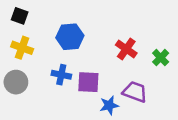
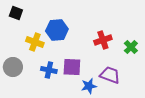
yellow cross: (22, 48) -> (35, 42), moved
red cross: (126, 49) -> (103, 40), turned 36
blue cross: (61, 75) -> (49, 70), moved

